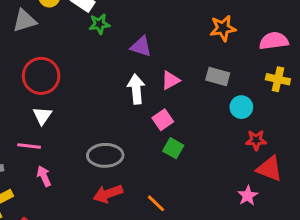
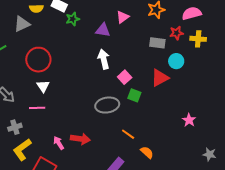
pink triangle: (170, 80) -> (123, 17), moved
red star: (256, 140) -> (176, 33), moved
gray ellipse: (105, 155) -> (107, 105), moved
red triangle: (269, 169) -> (160, 78), moved, turned -42
pink arrow: (44, 176) -> (59, 143), moved
red arrow: (108, 194) -> (80, 139), moved, turned -144

